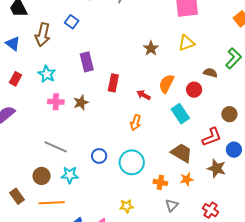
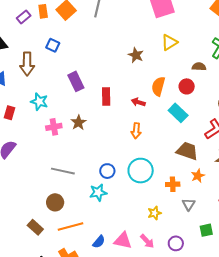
cyan star: (70, 175) -> (98, 192), moved
yellow star: (127, 206) -> (154, 213), moved

